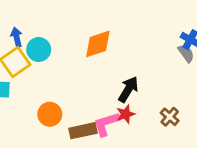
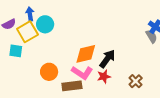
orange diamond: (98, 44) -> (86, 54), moved
pink L-shape: (106, 124) -> (82, 73), moved, turned -135

